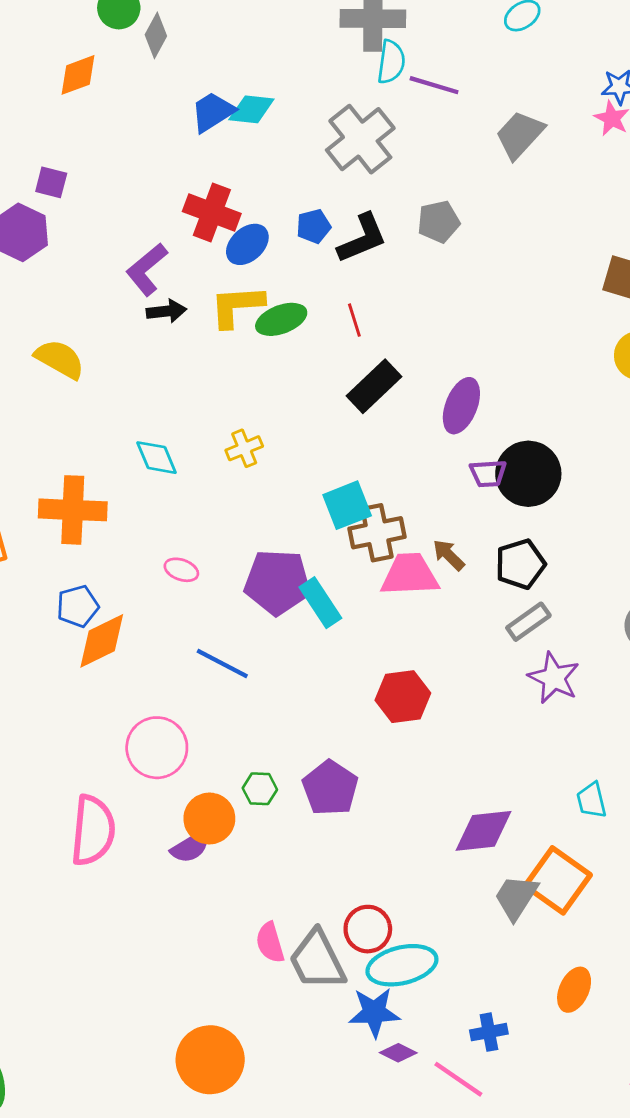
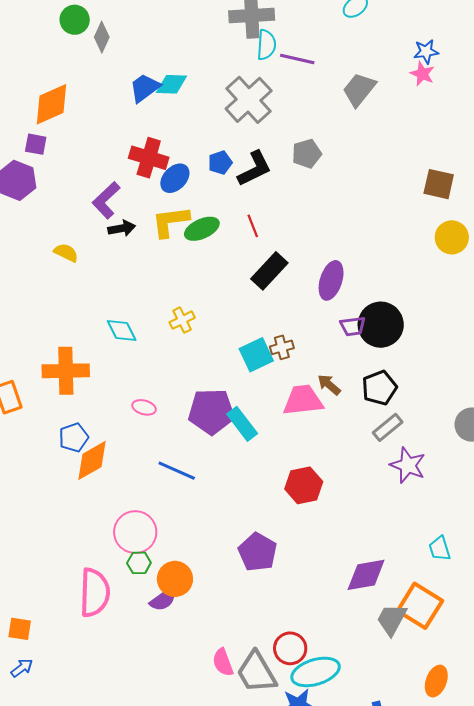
orange diamond: (78, 75) -> (51, 104), moved, size x1.4
yellow semicircle: (60, 359) -> (66, 253), moved, size x0.7
brown cross: (377, 533) -> (282, 347), moved, size x0.6
green hexagon: (260, 789) -> (139, 563), moved

